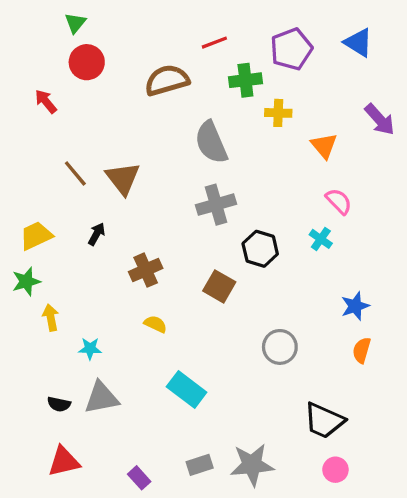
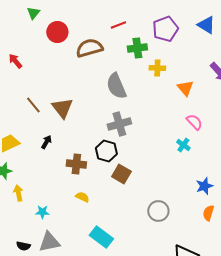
red circle: (87, 62) -> (57, 32), moved
black hexagon: (260, 249) -> (106, 151), moved
brown cross: (146, 270) -> (76, 164), turned 30

